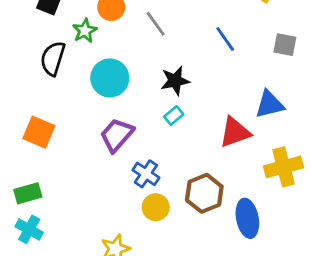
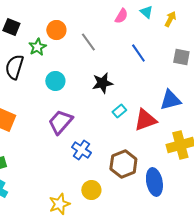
cyan circle: (110, 78) -> (55, 81), size x0.7
cyan rectangle: (174, 115) -> (119, 111), moved
yellow circle: (156, 207) -> (91, 190), moved

